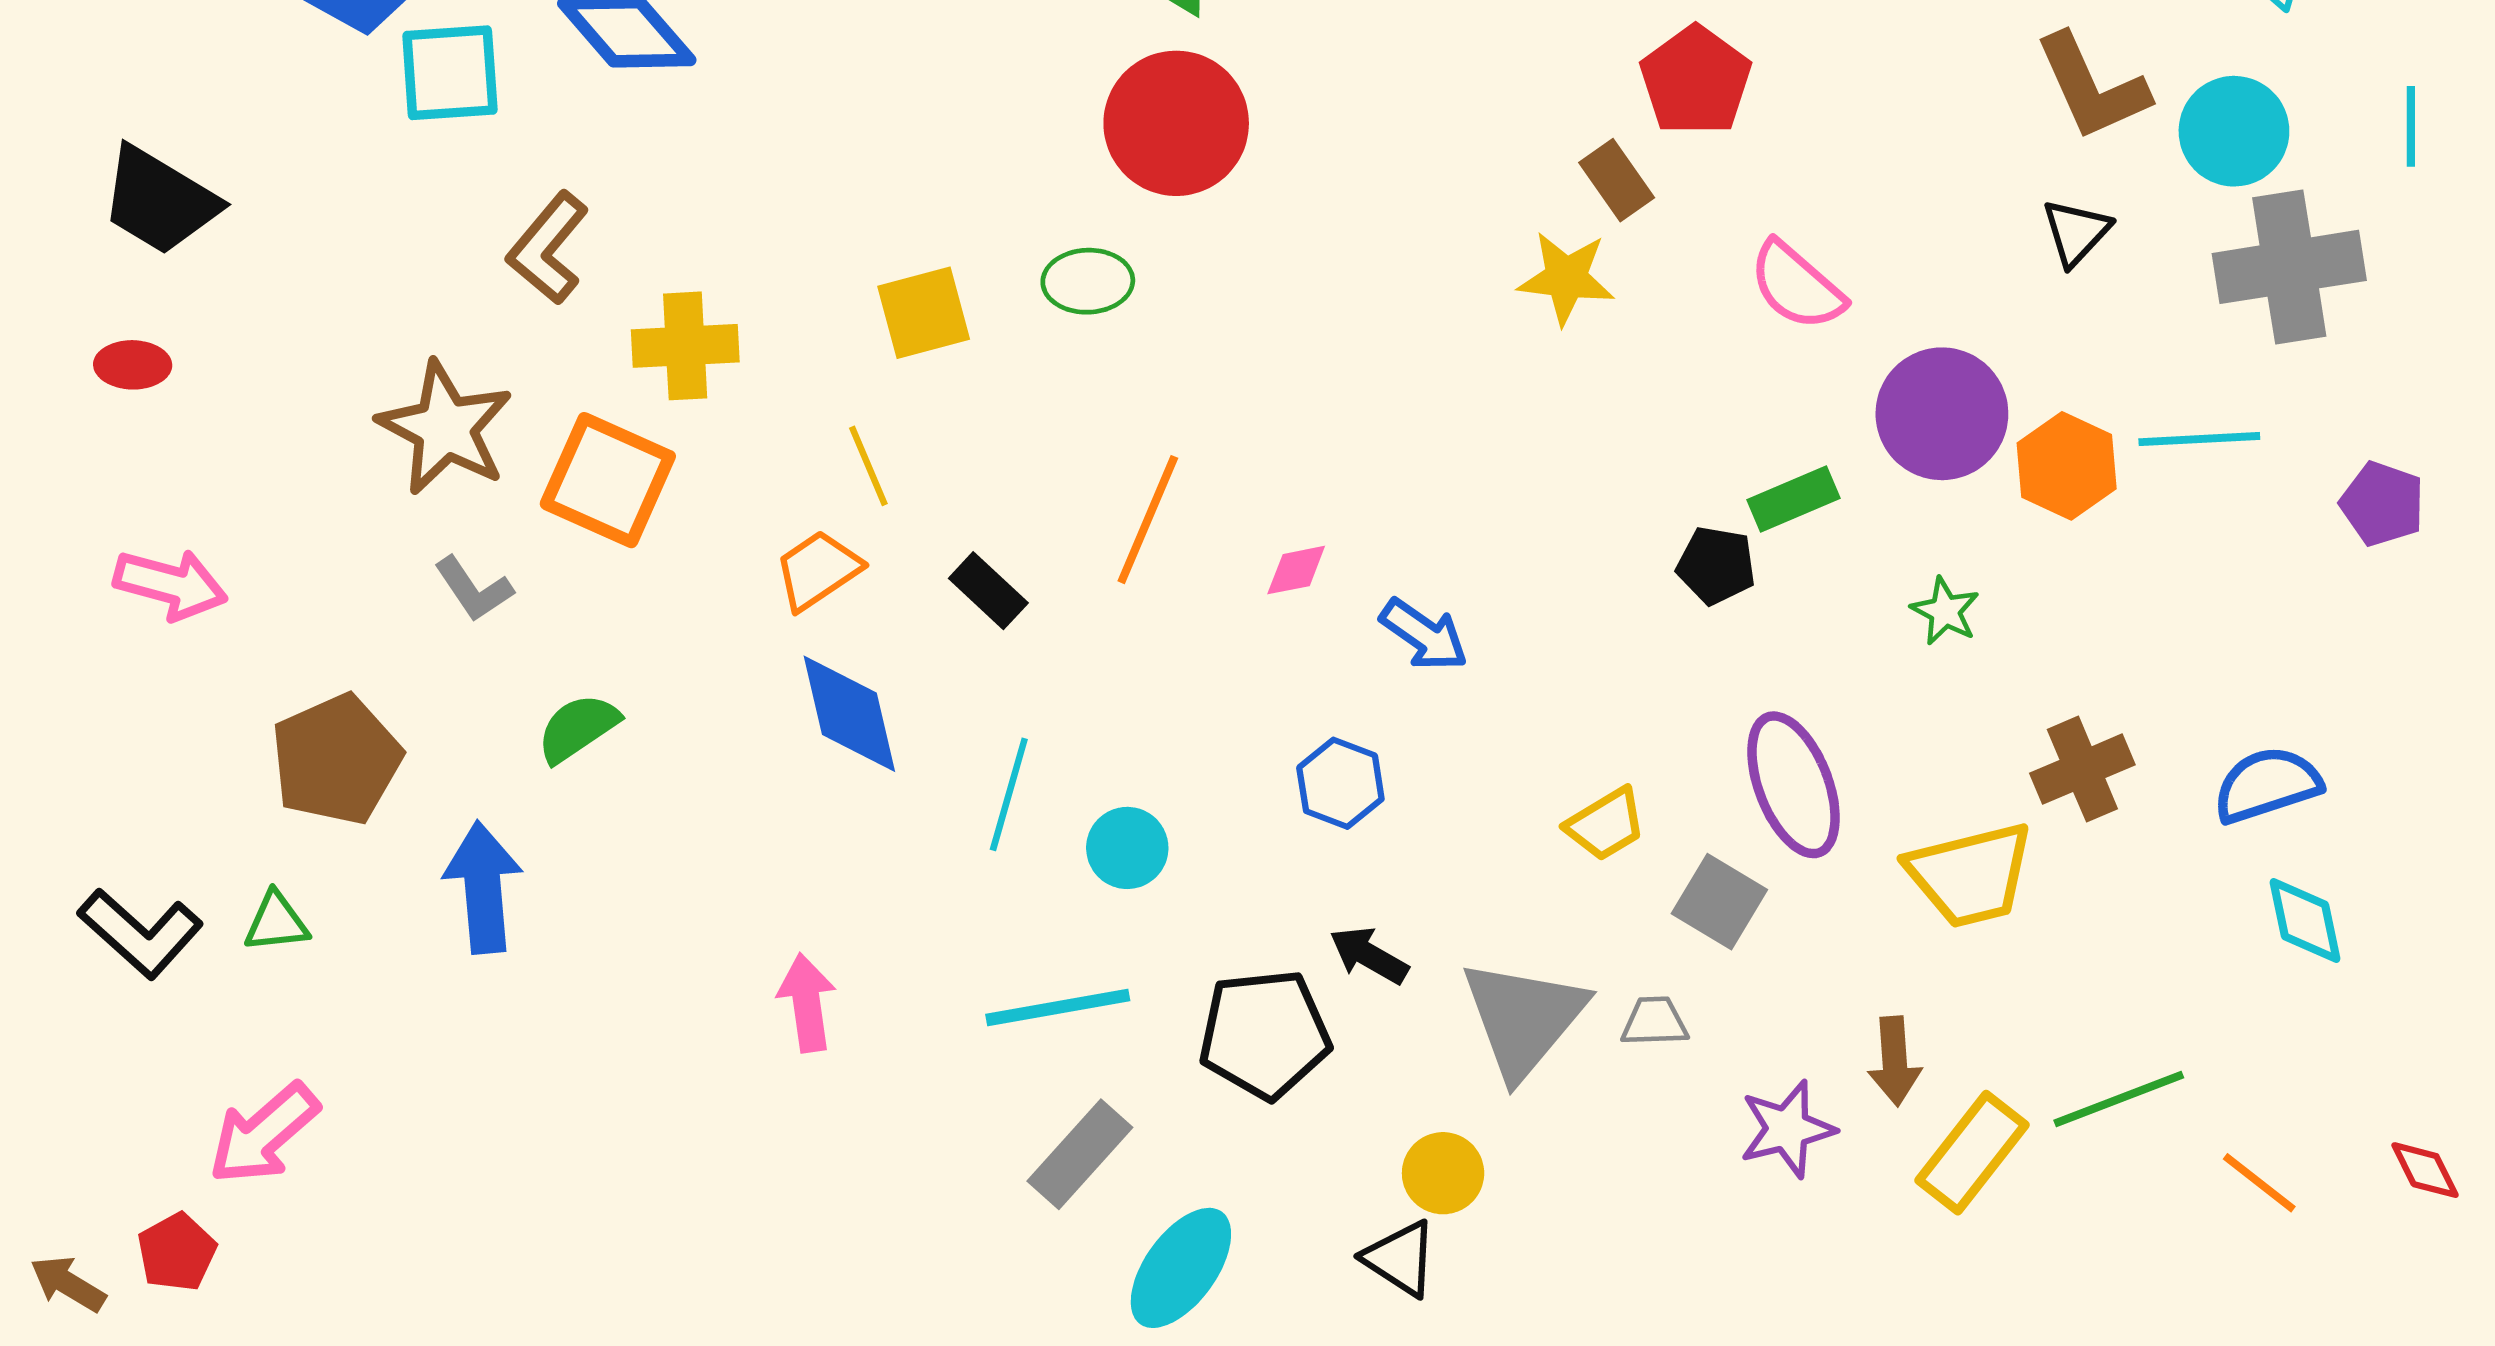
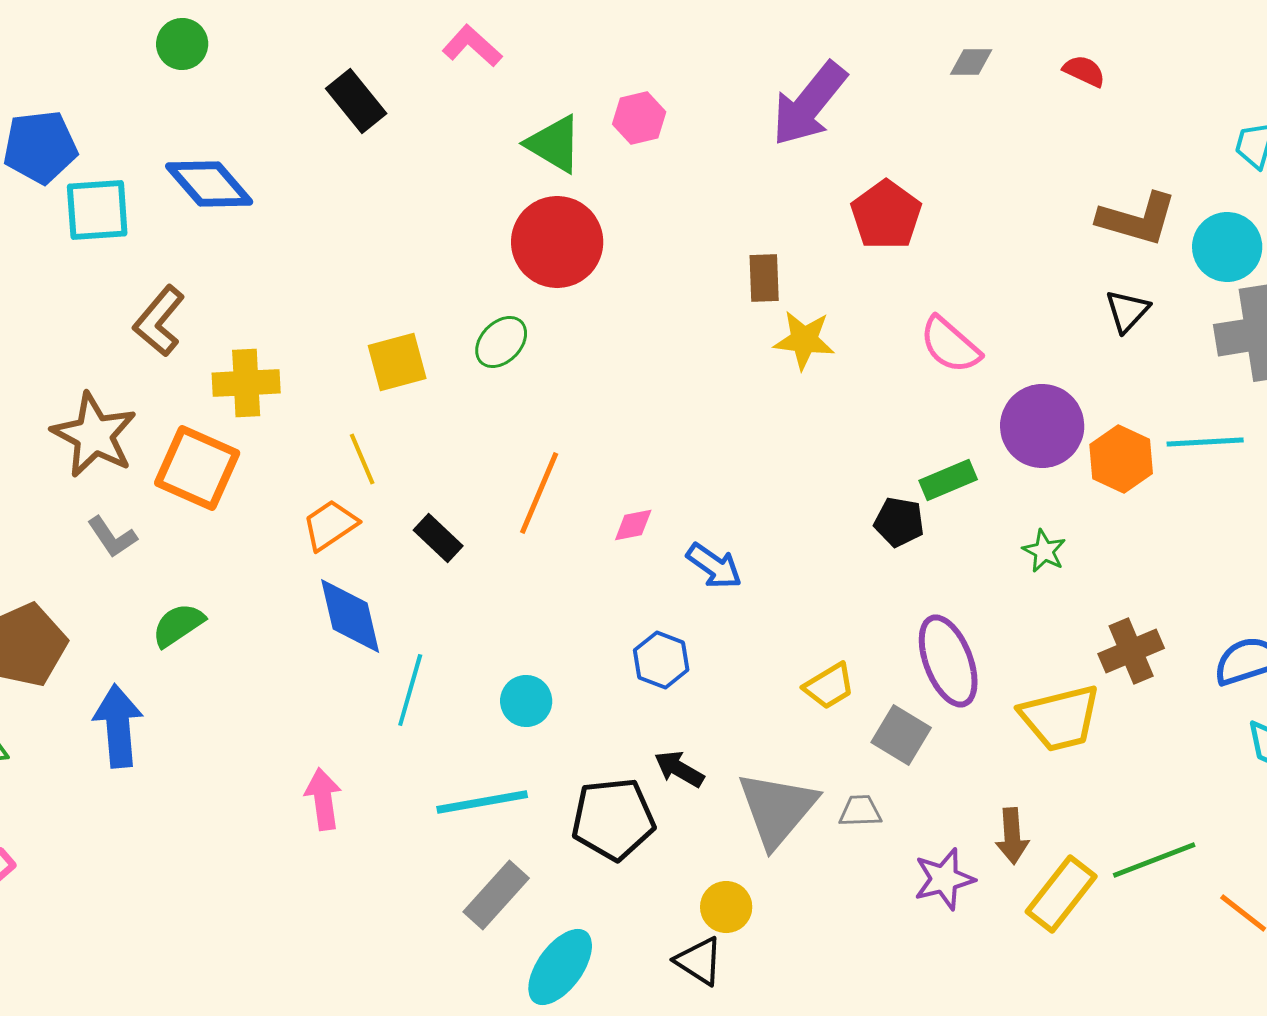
brown L-shape: (2092, 87) -> (1137, 219), turned -50
brown rectangle: (1617, 180) -> (764, 278), moved, turned 33
green ellipse: (1088, 281) -> (501, 342), turned -44
cyan line: (1009, 794) -> (410, 690), moved

